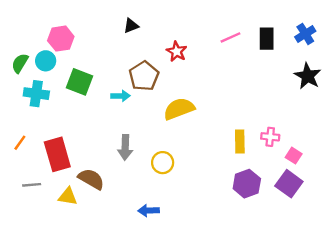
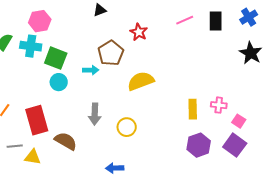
cyan circle: (46, 61) -> (59, 82), moved
cyan cross: (36, 94) -> (31, 46), moved
yellow triangle: (68, 197) -> (33, 157), moved

